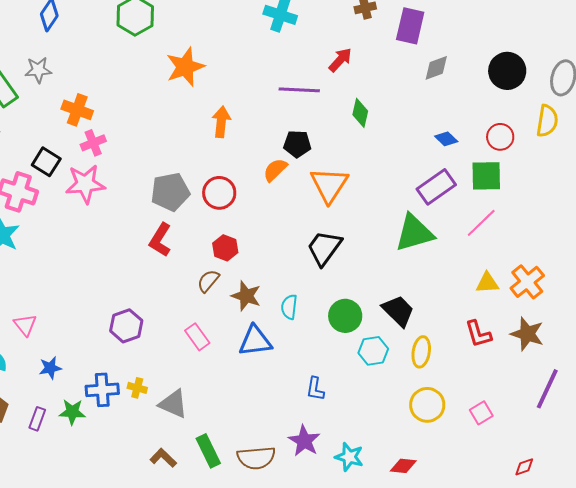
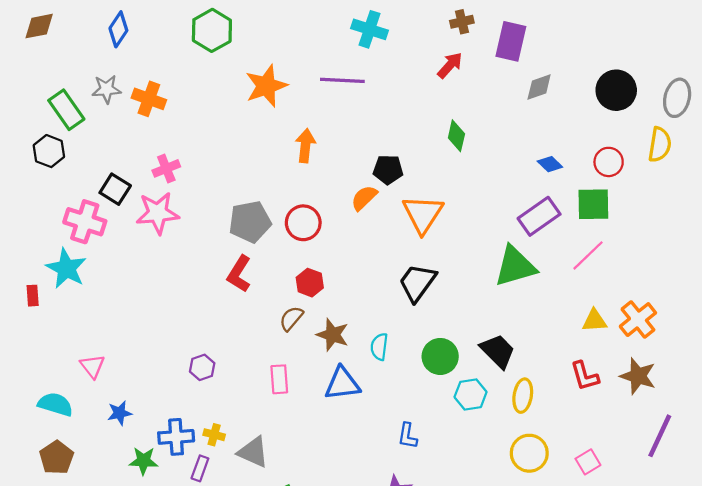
red arrow: (340, 60) -> (450, 65), moved
purple line: (299, 90) -> (342, 80), moved
orange cross: (77, 110) -> (149, 99), moved
purple hexagon: (126, 326) -> (202, 367), size x0.7
pink rectangle: (197, 337) -> (279, 379), turned 32
purple rectangle: (37, 419) -> (200, 468), moved

